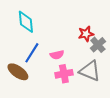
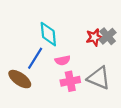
cyan diamond: (26, 22) -> (48, 34), moved
gray cross: (98, 45) -> (108, 36), moved

